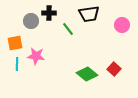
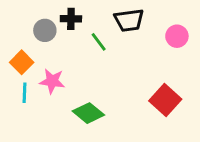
orange square: (15, 43) -> (22, 62), turned -35
red square: (114, 69) -> (165, 100), size x1.5
green diamond: (87, 74) -> (88, 113), moved

